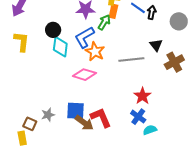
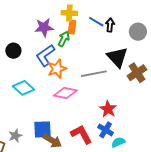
black triangle: (156, 45) -> (117, 57), size x1.6
cyan diamond: (60, 47) -> (24, 88), moved, turned -50
orange star: (95, 52) -> (57, 69), turned 30
pink diamond: (84, 75) -> (65, 93), moved
red L-shape: (101, 118) -> (81, 134), moved

